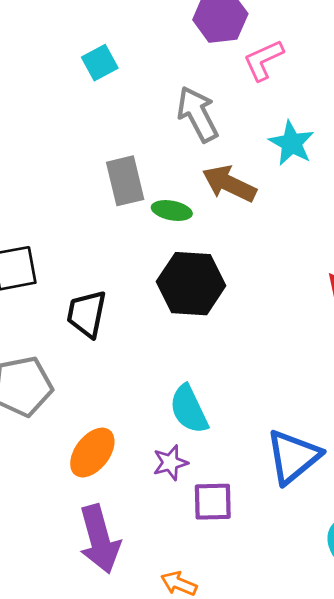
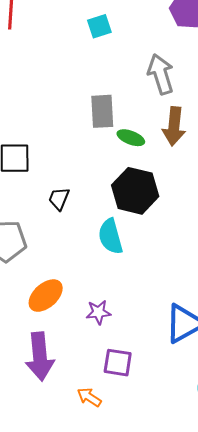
brown arrow: (229, 184) -> (174, 126), turned -120
black trapezoid: (87, 314) -> (59, 199), size x0.7
cyan semicircle: (189, 409) -> (110, 236), moved
purple square: (213, 502) -> (118, 363), moved

